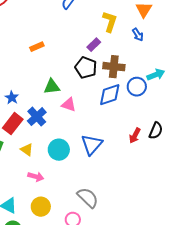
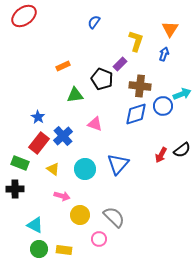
blue arrow: (138, 35) -> (164, 54), turned -128
black pentagon: (86, 68) -> (102, 79), moved
green triangle: (52, 87) -> (75, 95), moved
black semicircle: (156, 131) -> (182, 150), turned 30
yellow circle: (41, 207) -> (80, 215), moved

